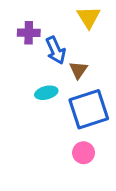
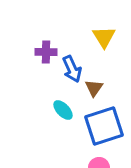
cyan ellipse: (46, 93) -> (63, 110), turned 60

